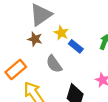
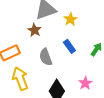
yellow star: (61, 33) -> (70, 19), moved

